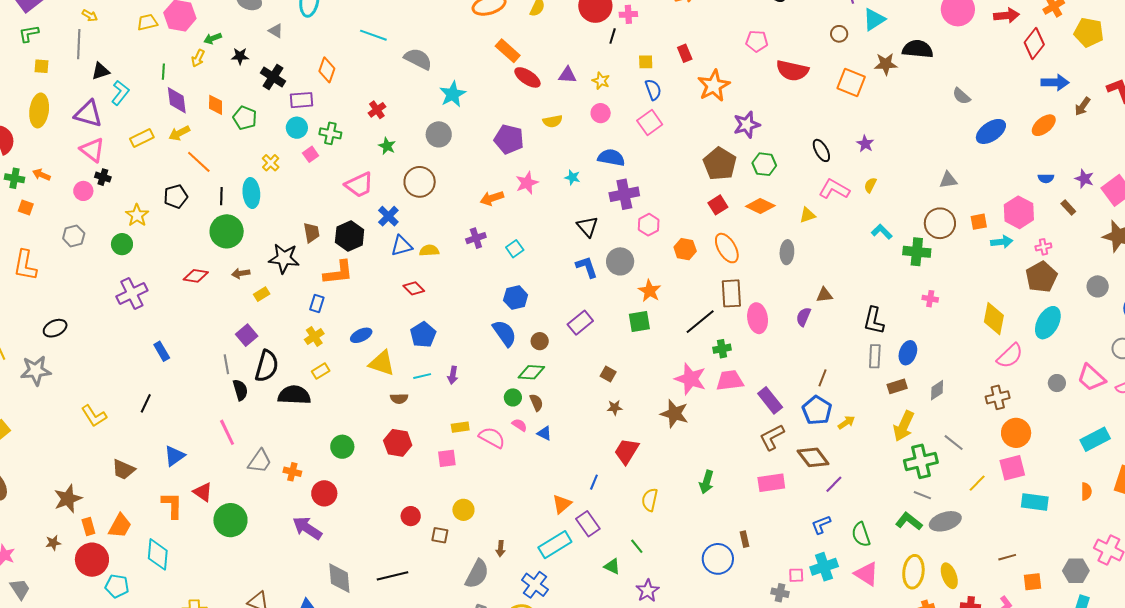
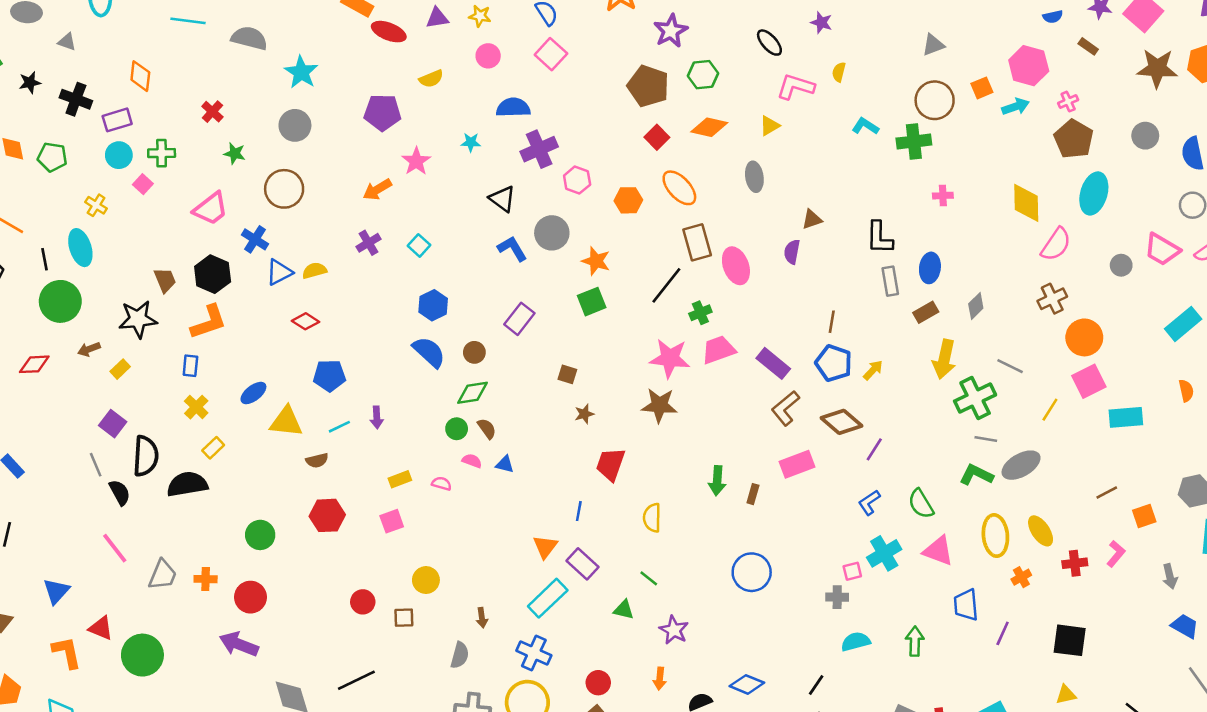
blue pentagon: (423, 335) -> (329, 376), turned -30
pink semicircle: (492, 438) -> (442, 484), size x0.6
brown rectangle: (745, 539) -> (753, 494), moved, turned 42
gray semicircle: (477, 574) -> (460, 655), size x0.7

